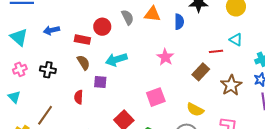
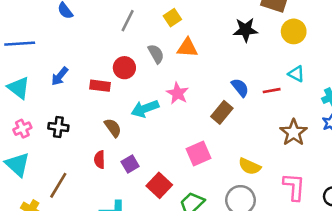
blue semicircle: (179, 22) -> (240, 88), moved, turned -35
blue arrow: (51, 30) -> (60, 76), turned -35
pink star: (165, 57) -> (178, 93), moved
brown semicircle: (83, 63) -> (113, 128), moved
brown rectangle: (201, 72) -> (222, 112), moved
purple square: (100, 82) -> (130, 164), moved, turned -32
cyan triangle: (14, 97) -> (17, 164), size x1.5

